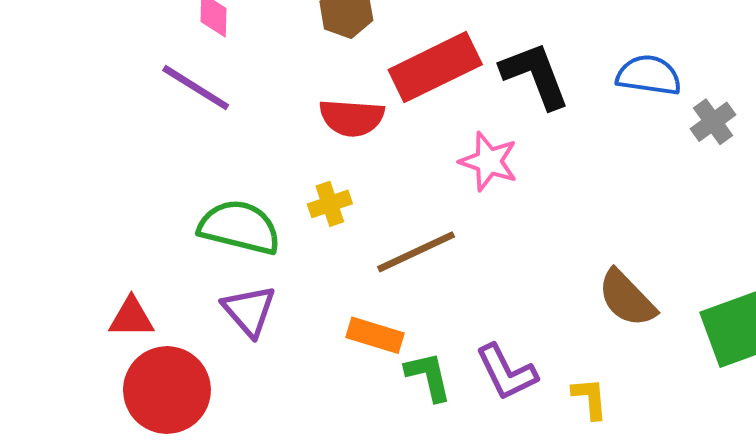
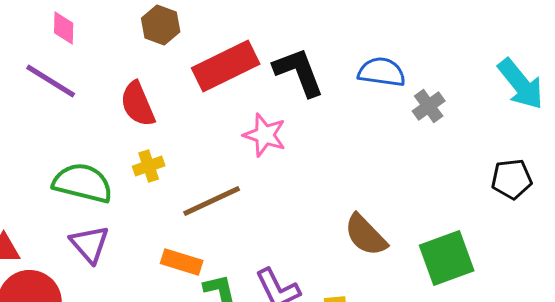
red semicircle: (352, 118) -> (138, 104), moved, turned 63

